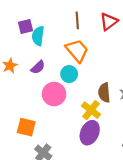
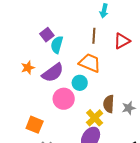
purple square: (26, 26) -> (47, 35), turned -32
orange trapezoid: (77, 51) -> (90, 63), turned -35
purple semicircle: (38, 67) -> (53, 73), size x1.6

